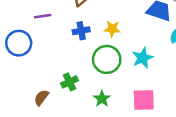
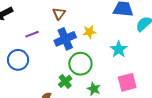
blue cross: (81, 31) -> (65, 39), size x1.5
green circle: (107, 59) -> (80, 64), moved

